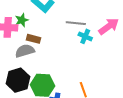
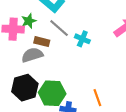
gray line: (76, 23) -> (59, 28), moved, turned 36
cyan cross: (85, 36) -> (82, 39), moved

